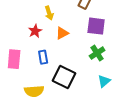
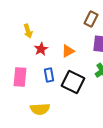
yellow arrow: (49, 13) -> (28, 31), moved
black square: (64, 77) -> (73, 82), moved

